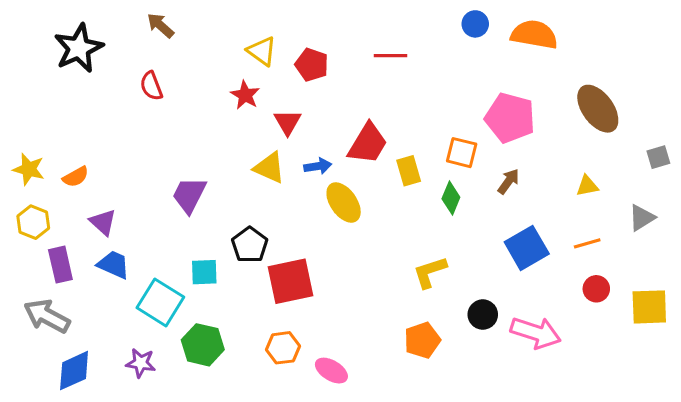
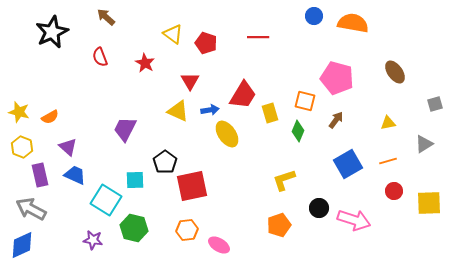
red star: (245, 95) -> (145, 63), moved
brown ellipse: (598, 109) -> (395, 72), size x0.7
blue diamond: (74, 371) -> (22, 245), moved

